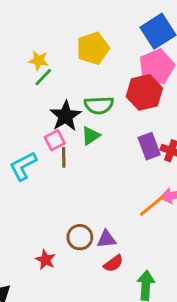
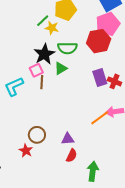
yellow star: (39, 61) -> (52, 28), moved
green line: (43, 77) -> (43, 21), moved
brown circle: (80, 237) -> (37, 135), moved
red semicircle: (113, 263) -> (72, 155), turned -32

